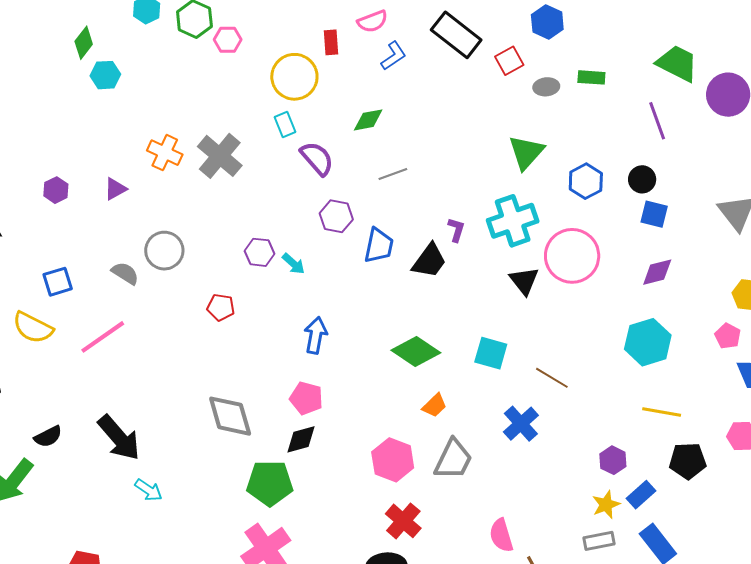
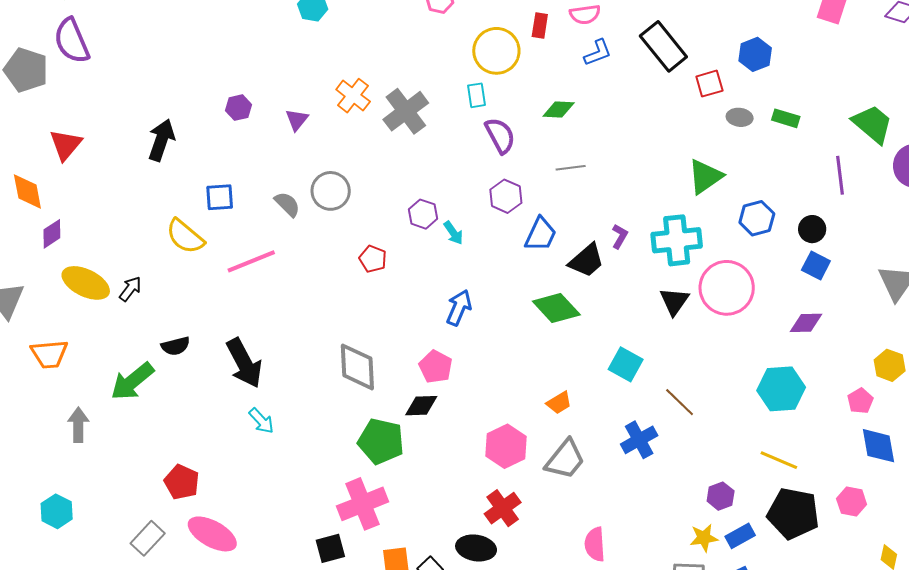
purple triangle: (115, 189) -> (297, 120), turned -35
green diamond: (416, 352) -> (556, 308), moved
black pentagon: (688, 461) -> (793, 513), size x1.4

